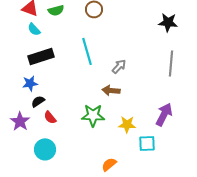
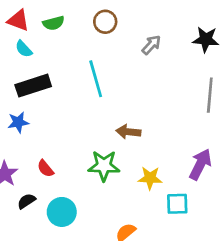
gray arrow: (119, 66) -> (151, 45), moved
black semicircle: (38, 101) -> (26, 201), moved
cyan circle: (45, 149) -> (62, 212), moved

